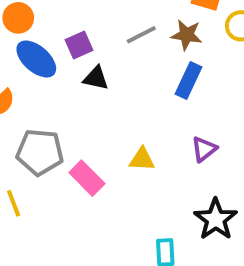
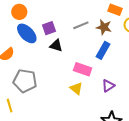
yellow triangle: (142, 159) -> (76, 88), turned 32
pink rectangle: (87, 178) -> (83, 69), moved, turned -30

